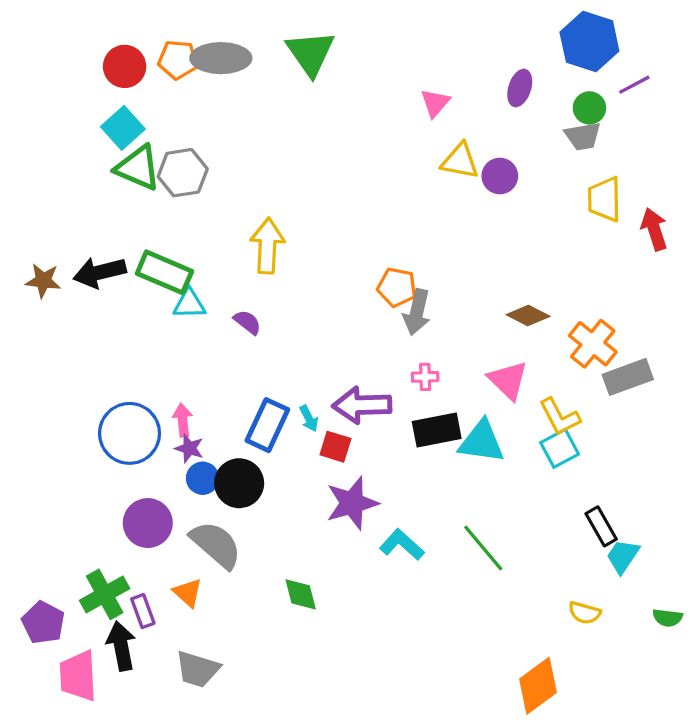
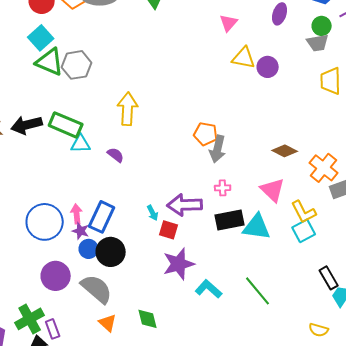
blue rectangle: (267, 425) -> (102, 217), moved
orange triangle: (188, 593) -> (108, 323), moved

